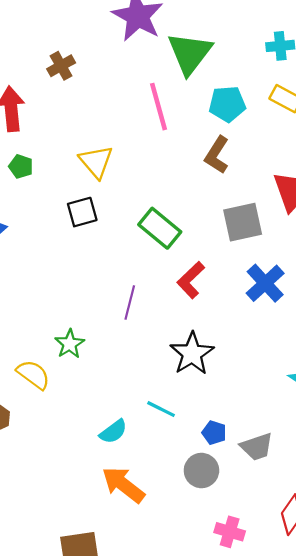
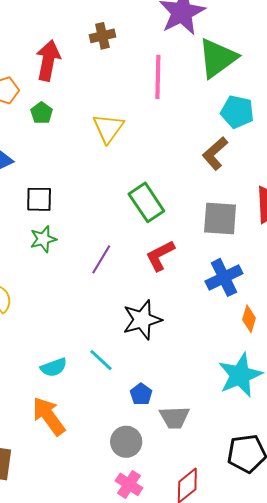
pink line: (158, 107) -> (158, 77), moved
black square: (82, 212) -> (39, 199), moved
green star: (70, 344) -> (43, 239), moved
gray circle: (201, 471) -> (126, 442), moved

